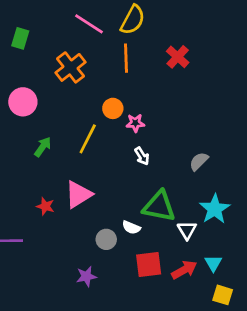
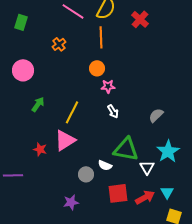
red cross: (178, 57) -> (140, 19), moved
orange cross: (71, 67) -> (59, 44), size x0.6
orange circle: (113, 108) -> (97, 68), moved
yellow line: (88, 139) -> (72, 112), moved

